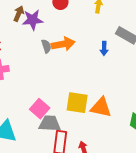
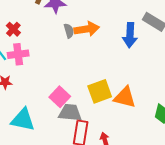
blue arrow: (104, 48) -> (130, 35), size x1.6
yellow square: (77, 103) -> (100, 91), turned -30

